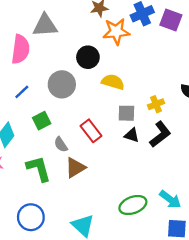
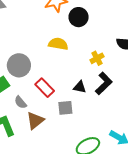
black circle: (88, 57) -> (79, 17), moved
gray circle: (62, 84) -> (19, 65), moved
gray square: (126, 113) -> (65, 108), moved

